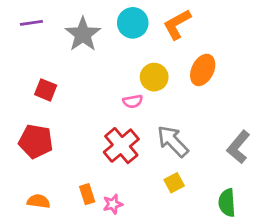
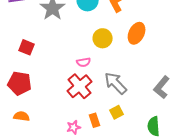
pink semicircle: (133, 101) -> (84, 62), moved
orange rectangle: (87, 194) -> (95, 120), moved
orange semicircle: (39, 201) -> (22, 116), moved

